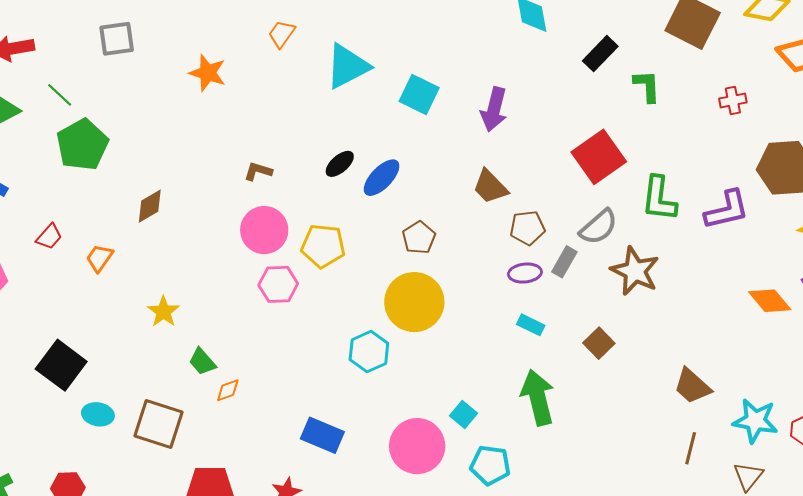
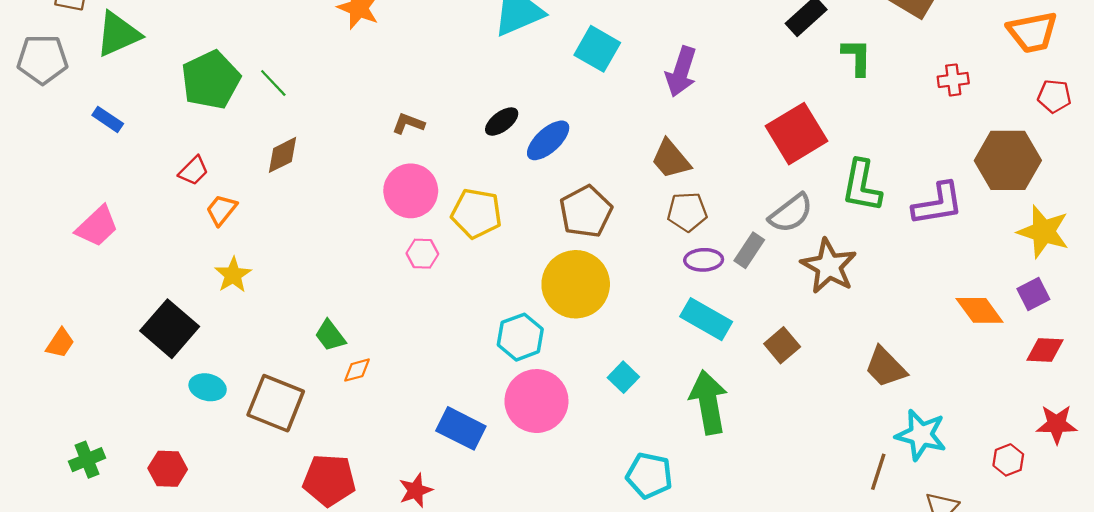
green line: (60, 95) -> (273, 83), moved
brown pentagon: (527, 228) -> (687, 212), moved
red trapezoid: (49, 237) -> (193, 171), moved
brown pentagon: (419, 238) -> (586, 212), size x1.4
pink hexagon: (278, 284) -> (422, 254), size x0.7
yellow star: (163, 312) -> (233, 275), moved
cyan rectangle: (531, 325) -> (706, 319), size x1.6
brown trapezoid: (692, 386) -> (885, 367), moved
cyan square: (463, 415) -> (623, 377), moved
cyan star: (755, 421) -> (921, 435), moved
pink circle: (417, 446) -> (536, 401), moved

